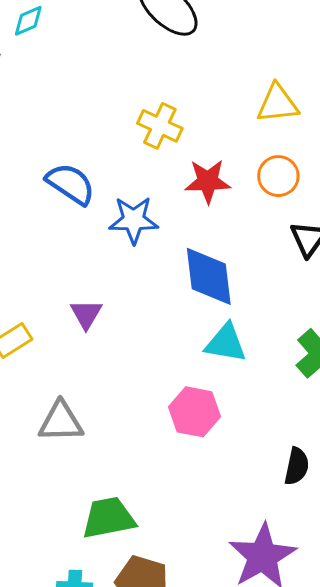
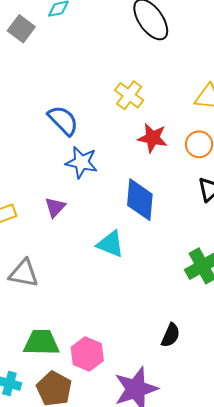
blue star: (134, 220) -> (81, 162), moved
cyan triangle: (226, 343) -> (111, 244), moved
pink hexagon: (194, 412) -> (87, 354), moved

